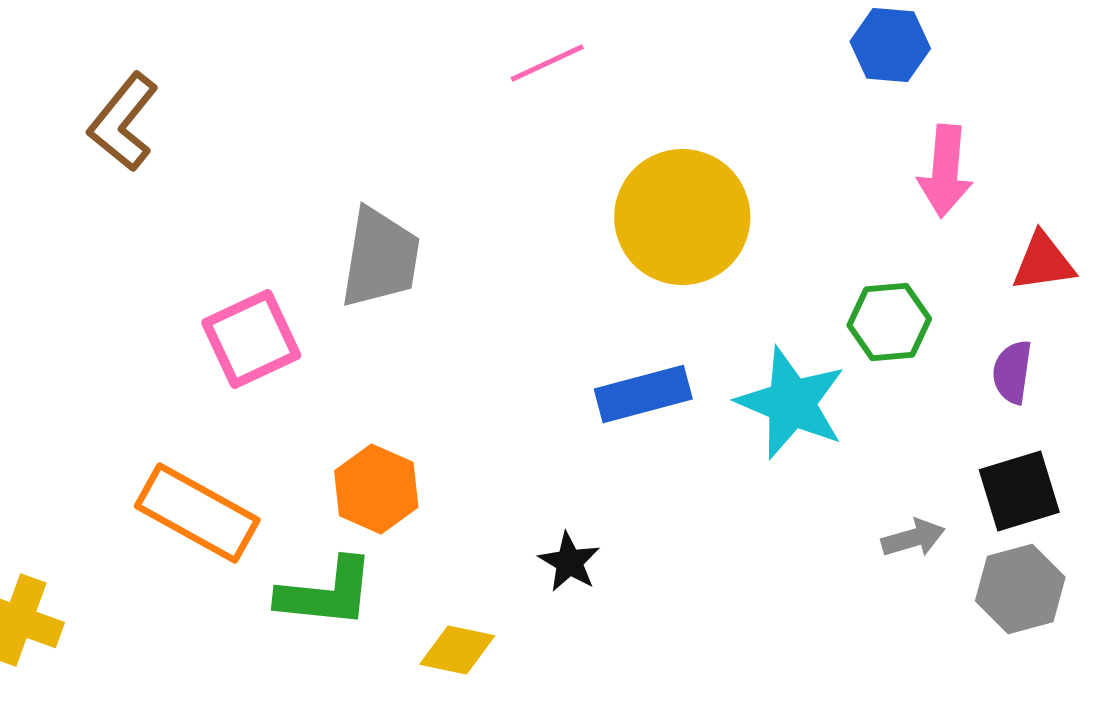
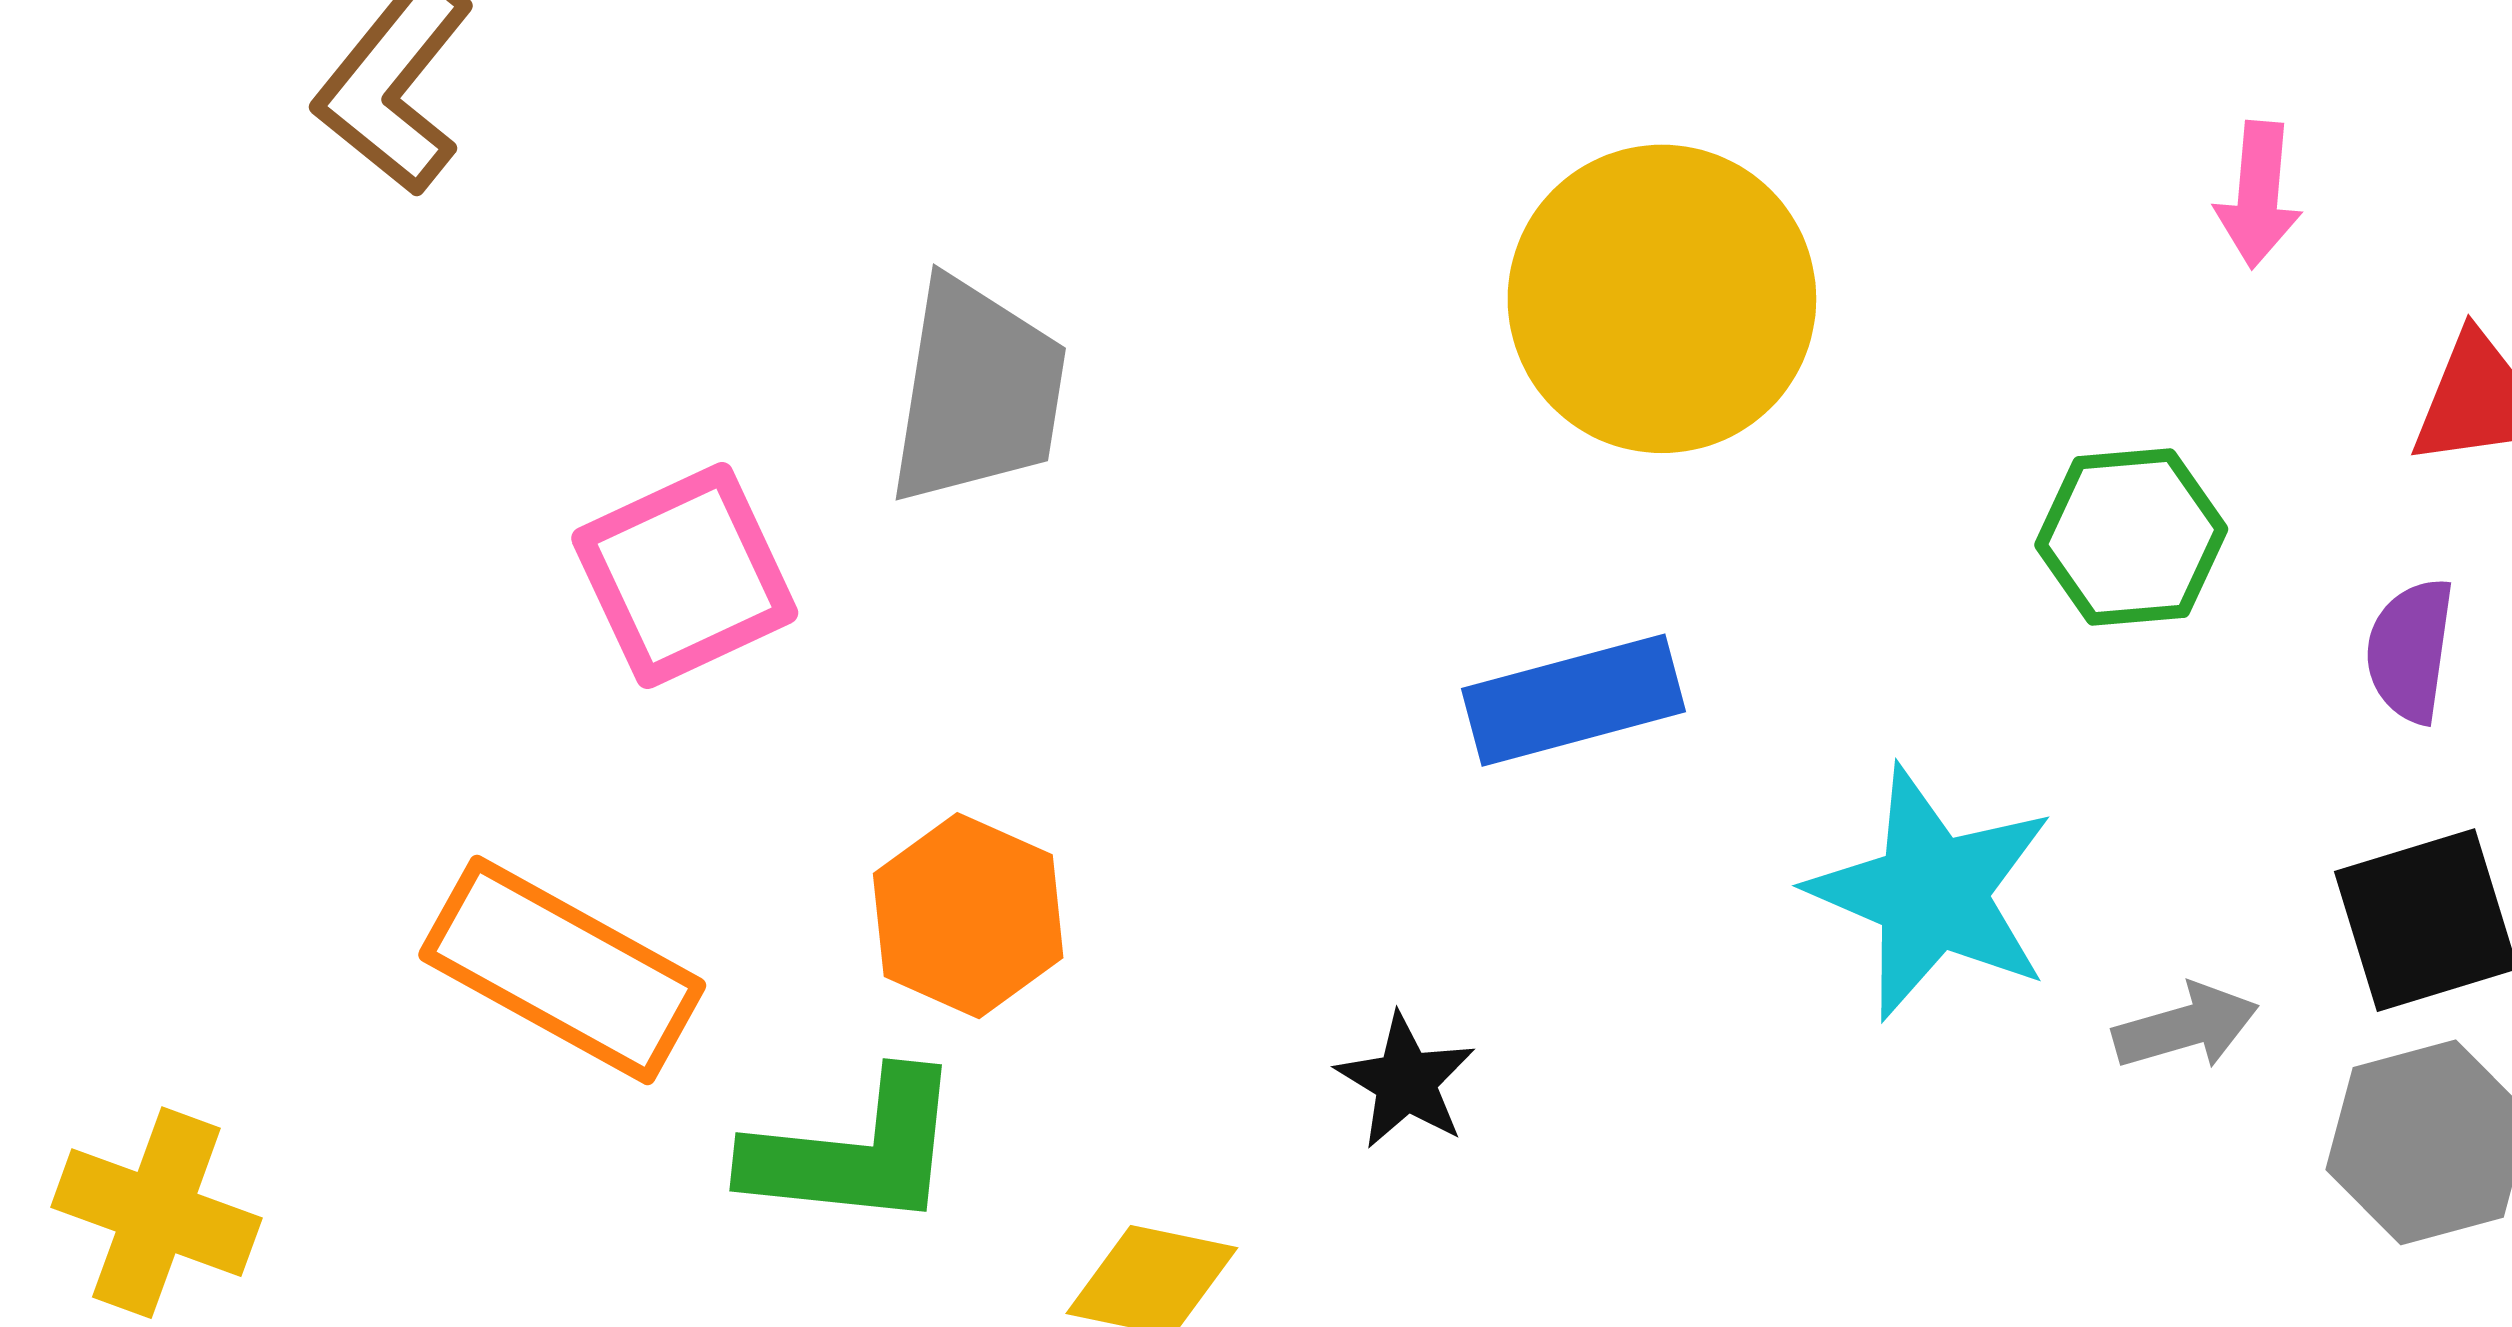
pink arrow: (945, 171) -> (2258, 195), size x0.7
cyan star: (791, 403) -> (1932, 893), moved

